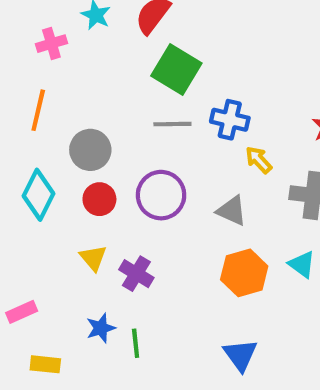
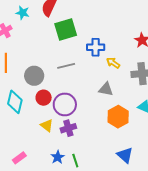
green square: (176, 69) -> (66, 30), turned -35
gray line: (172, 124) -> (66, 66), moved
purple circle: (161, 195) -> (65, 104), moved
purple cross: (136, 274) -> (68, 128), turned -35

